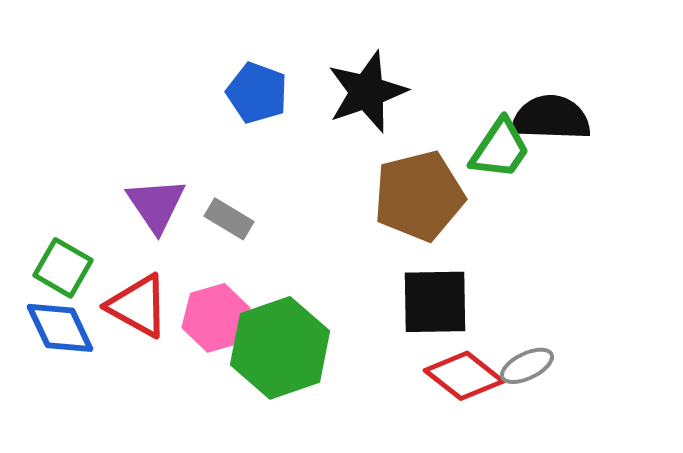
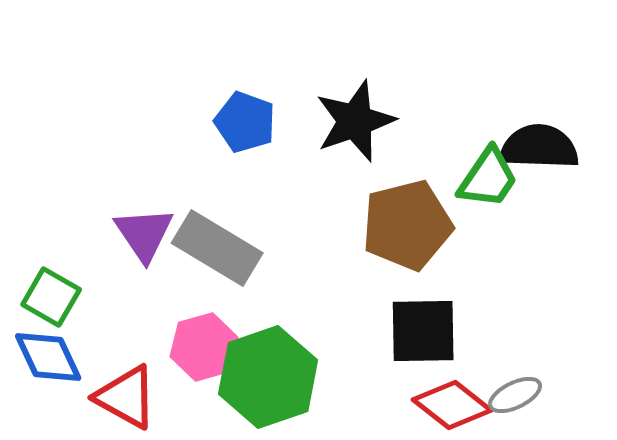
gray rectangle: (229, 219) -> (217, 248), size x1.8
red triangle: (138, 306) -> (126, 397), moved

